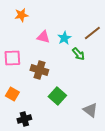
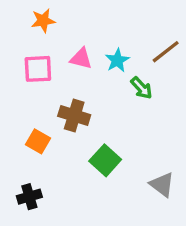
pink square: (12, 58) -> (38, 69), moved
orange square: (12, 94) -> (38, 141), moved
black cross: (24, 119) -> (29, 197), moved

